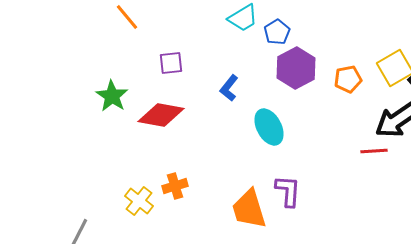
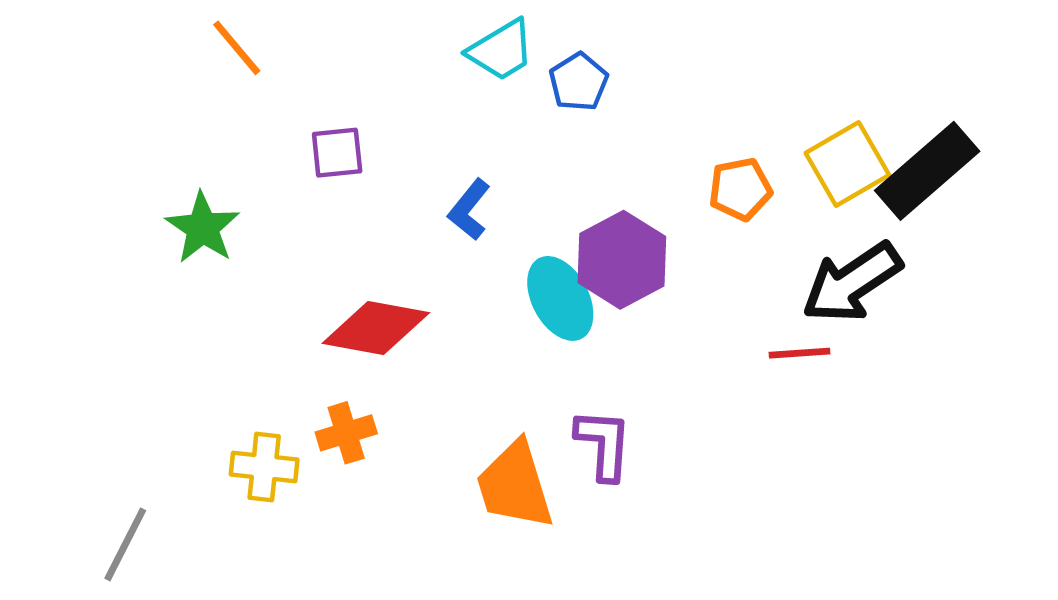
purple hexagon: (296, 68) -> (622, 260), moved
red diamond: (161, 115) -> (376, 328), moved
yellow cross: (139, 201) -> (264, 467), turned -32

